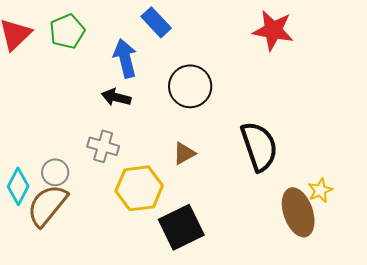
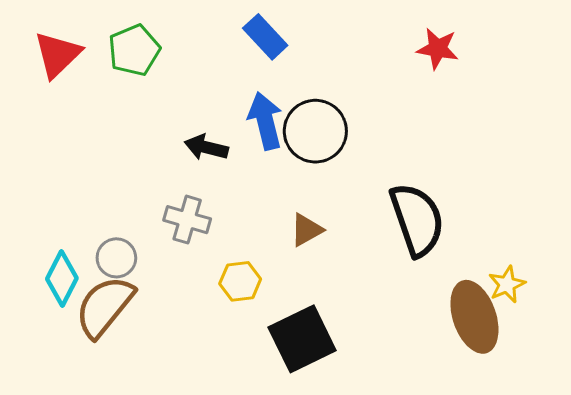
red star: (273, 30) -> (438, 49), size x0.7
blue arrow: (125, 58) -> (265, 121), moved
yellow hexagon: (139, 188) -> (240, 281), size x0.6

